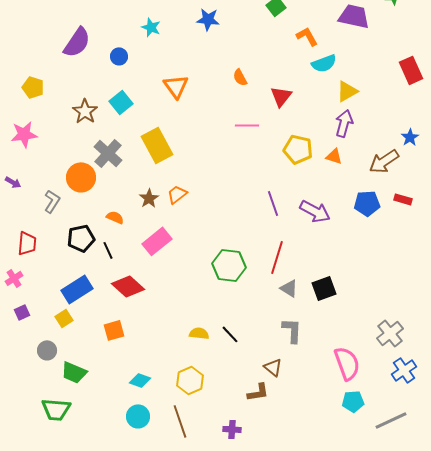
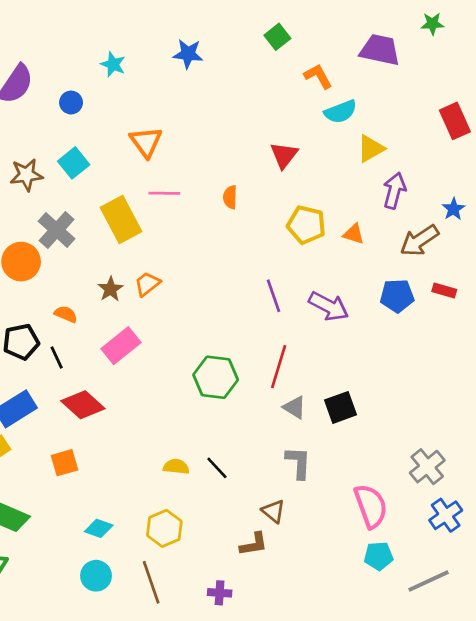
orange semicircle: (240, 77) -> (230, 197), moved, turned 30
brown star: (85, 111) -> (26, 175), turned 30
purple arrow: (344, 123) -> (394, 191), moved
pink line: (247, 125) -> (164, 193), moved

